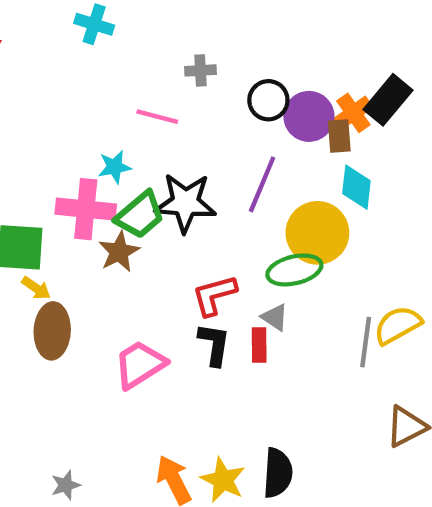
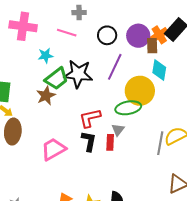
gray cross: (200, 70) -> (79, 13), moved
black circle: (268, 100) -> (107, 35), moved
pink cross: (86, 209) -> (23, 26), moved
gray triangle: (275, 317) -> (118, 130), turned 32

